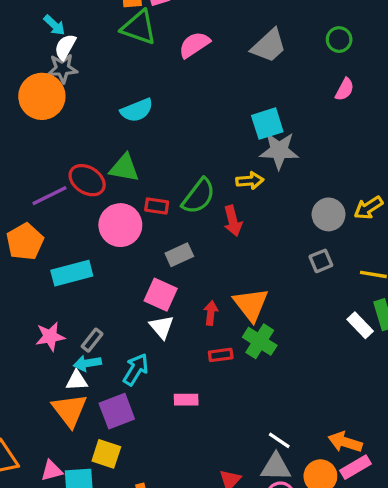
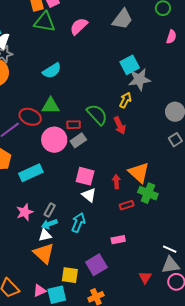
yellow arrow: (250, 181) -> (125, 100), turned -49
green semicircle: (199, 196) -> (97, 115), turned -70
gray rectangle: (179, 255) -> (78, 140), moved
pink rectangle: (186, 400) -> (118, 240), moved
purple square: (117, 411) -> (96, 265), moved

